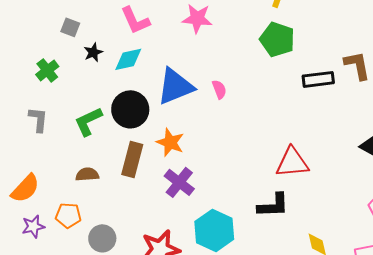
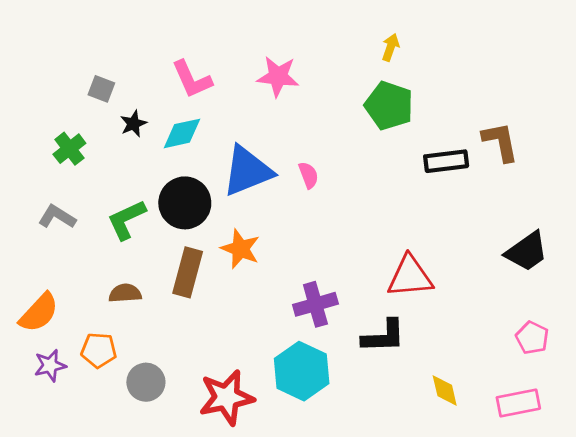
gray L-shape: (38, 119) -> (57, 217), turned -64
purple cross: (179, 182) -> (315, 304), moved, turned 36

